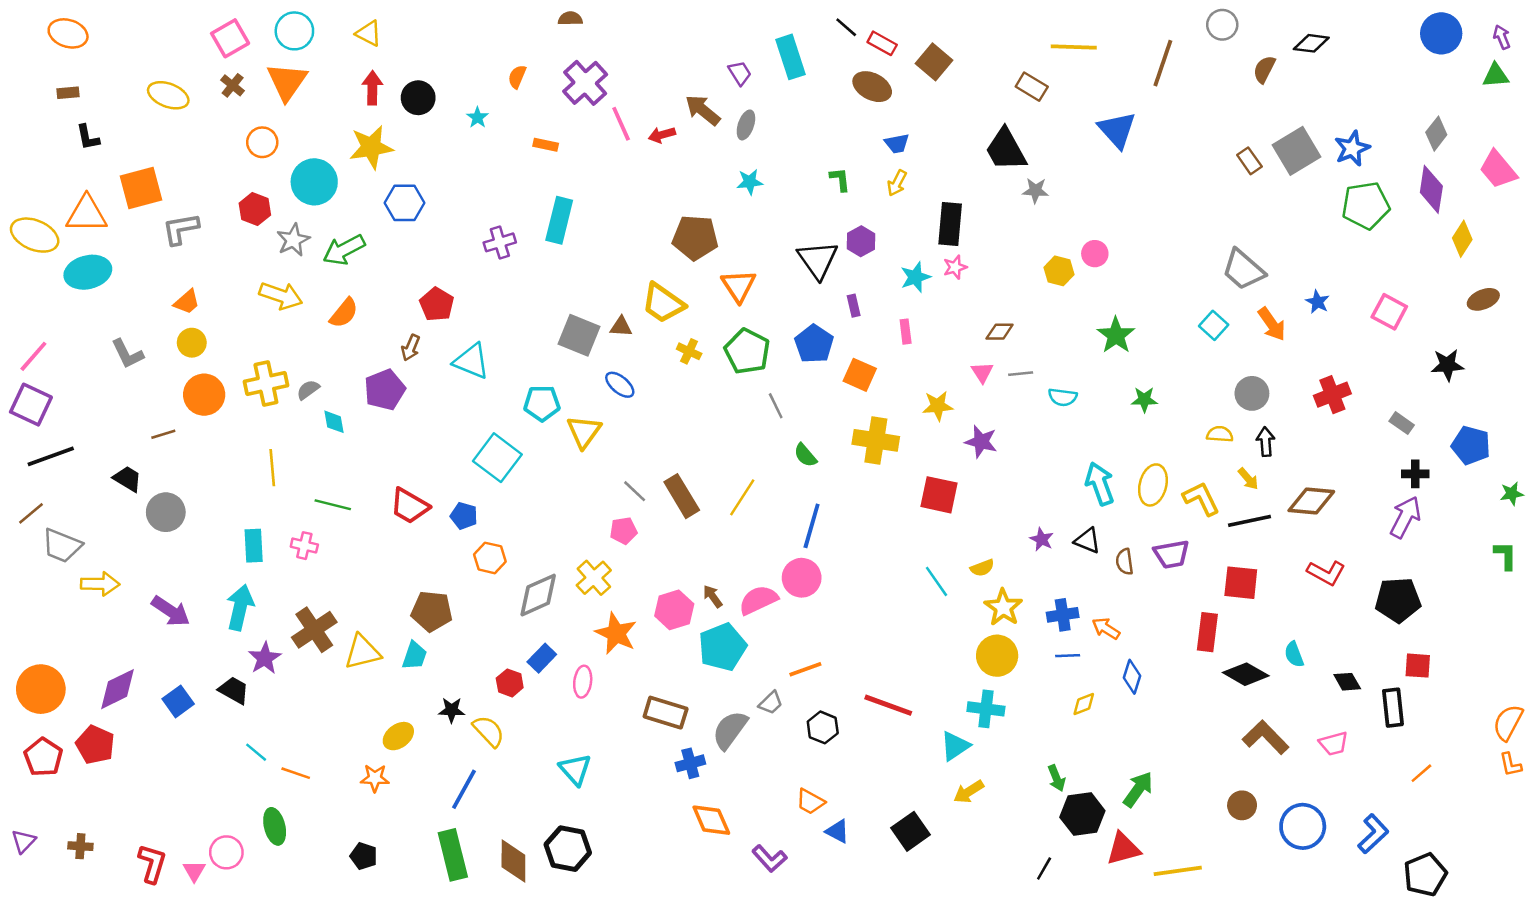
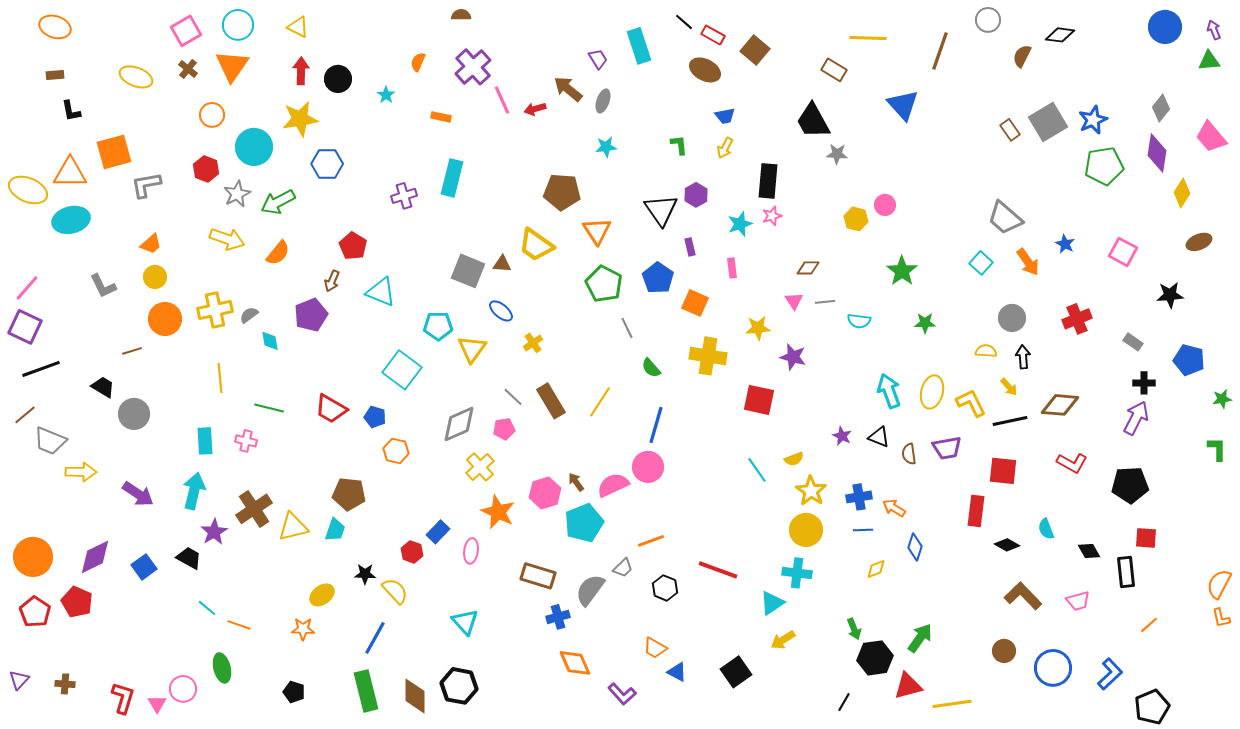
yellow cross: (689, 351) -> (533, 343), moved, turned 30
gray diamond: (538, 595) -> (459, 424), moved
black diamond: (1246, 674) -> (1007, 545), size x0.7

